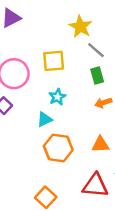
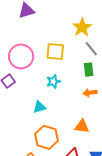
cyan triangle: (45, 119) -> (39, 107), moved
orange hexagon: (58, 148) -> (47, 137), moved

